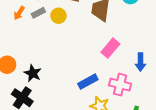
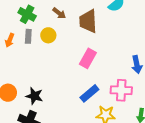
gray rectangle: (38, 13) -> (28, 36), turned -48
pink rectangle: (110, 48) -> (88, 58), moved

